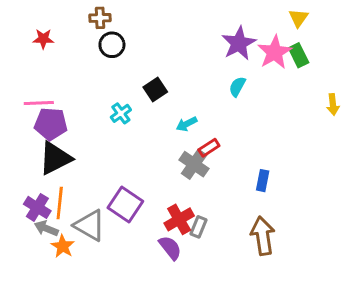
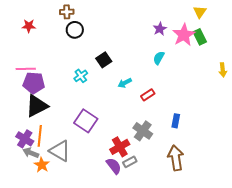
purple star: (239, 43) -> (160, 29), size x0.6
red rectangle: (209, 148) -> (148, 95), moved
gray cross: (194, 164) -> (143, 131), moved
purple square: (125, 204) -> (86, 121), moved
gray rectangle: (199, 227) -> (130, 162), moved, turned 40

